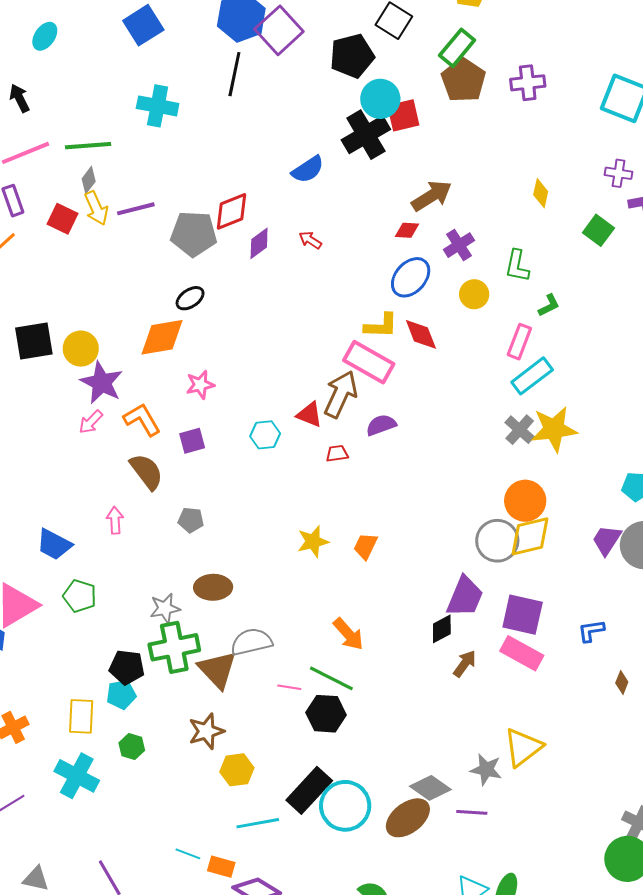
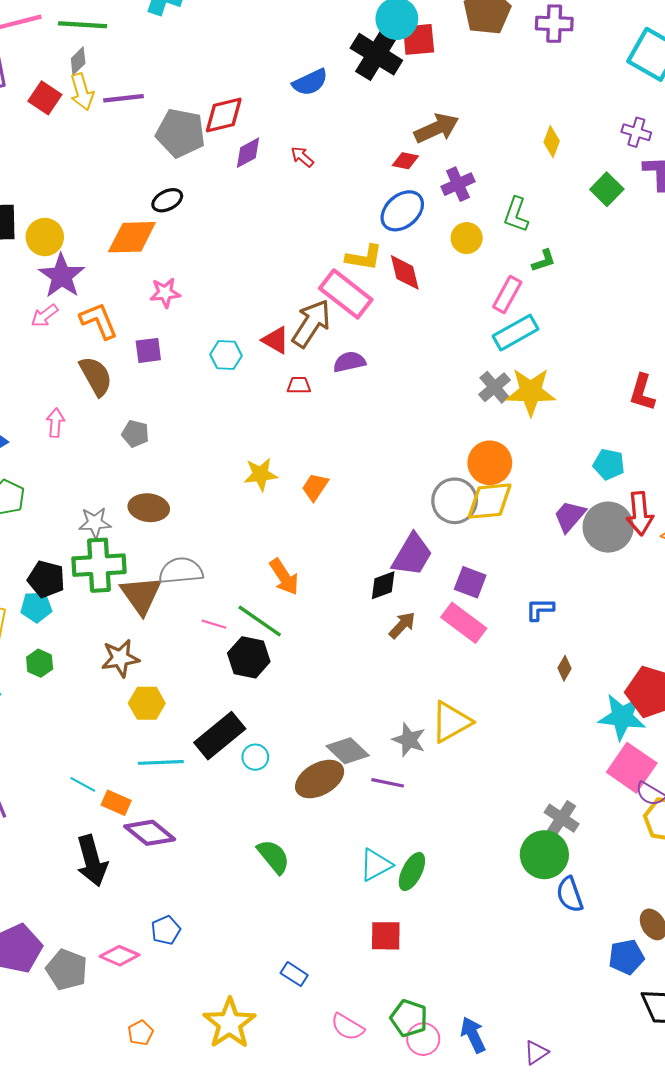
black cross: (366, 135) -> (376, 54), turned -36
purple square: (523, 615) -> (470, 582), size x0.7
cyan circle: (345, 806) -> (255, 757), size x0.5

